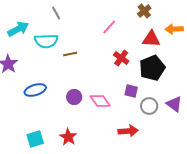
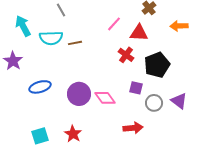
cyan arrow: (18, 29) -> (23, 26), turned -90
red triangle: (151, 39) -> (139, 33), moved
brown line: (70, 54) -> (75, 43), moved
purple circle: (74, 97) -> (79, 94), size x1.5

